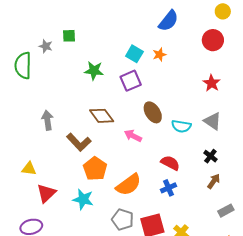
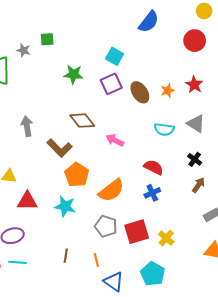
orange star: (159, 55) -> (168, 91), moved
brown ellipse: (153, 112) -> (140, 92), moved
red triangle: (46, 193) -> (27, 201), turned 45

